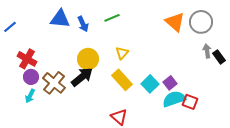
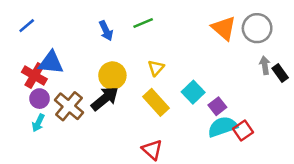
blue triangle: (60, 19) -> (51, 63), moved
blue line: (10, 27) -> (27, 26), moved
cyan square: (150, 84) -> (193, 92), moved
red square: (190, 102) -> (243, 131), turned 35

